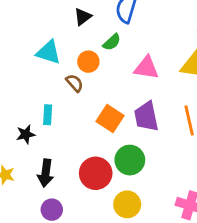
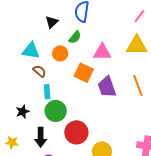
brown semicircle: (75, 83) -> (39, 71), moved
cyan rectangle: (48, 115) -> (47, 92), moved
orange square: (110, 119) -> (84, 73), moved
green circle: (130, 160) -> (56, 111), moved

